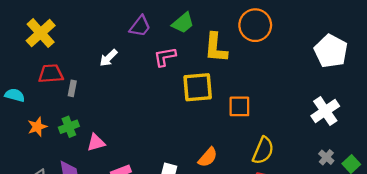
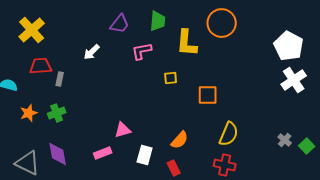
green trapezoid: (183, 23) -> (158, 21), turned -45
yellow square: (198, 87) -> (171, 78), size x0.5
white cross: (325, 111) -> (294, 80), moved
pink triangle: (96, 143) -> (123, 130), moved

